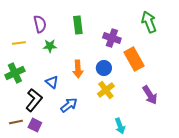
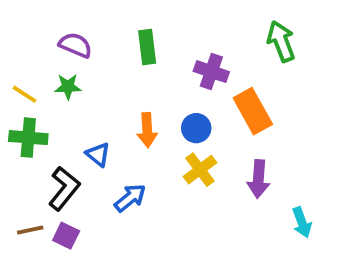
purple semicircle: (40, 24) -> (75, 45), turned -54
yellow line: (19, 43) -> (25, 94), moved, turned 40
green star: (50, 46) -> (68, 87), moved
green cross: (15, 73) -> (28, 138), turned 30
purple arrow: (150, 95) -> (258, 179), moved, turned 36
cyan arrow: (120, 126) -> (302, 222), moved

